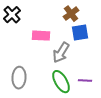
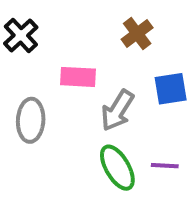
blue square: (80, 33) -> (171, 89), moved
gray ellipse: (19, 78) -> (31, 120), moved

